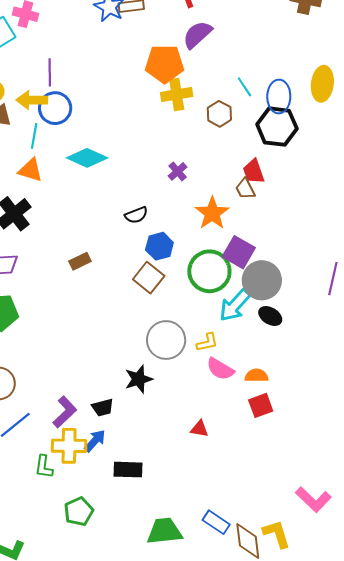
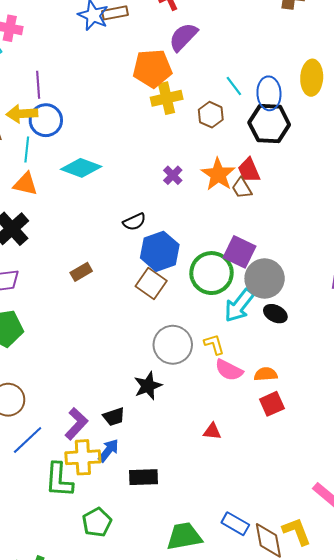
orange star: (212, 213) -> (218, 174), moved
blue hexagon: (159, 246) -> (160, 251), size x1.4
yellow L-shape: (207, 342) -> (214, 344), turned -90
green L-shape: (44, 467) -> (59, 480), size x1.5

